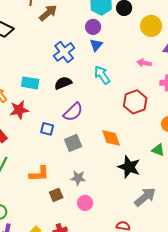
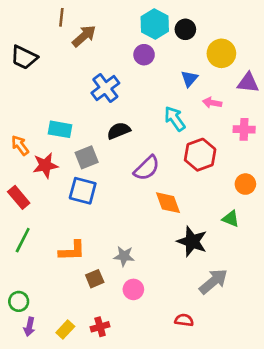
blue triangle: (96, 45) -> (189, 79), moved
cyan arrow: (102, 75) -> (175, 119), moved
black semicircle: (63, 83) -> (119, 131), moved
purple semicircle: (73, 112) -> (147, 168), moved
blue square: (47, 129) -> (83, 191), size x1.5
gray square: (73, 143) -> (87, 157), moved

